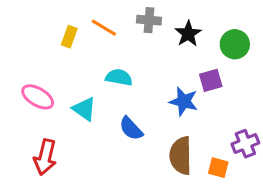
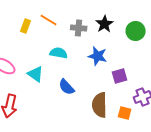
gray cross: (149, 20) -> (79, 28), moved
purple square: (211, 80) -> (120, 76), moved
blue star: (184, 101) -> (98, 56), moved

